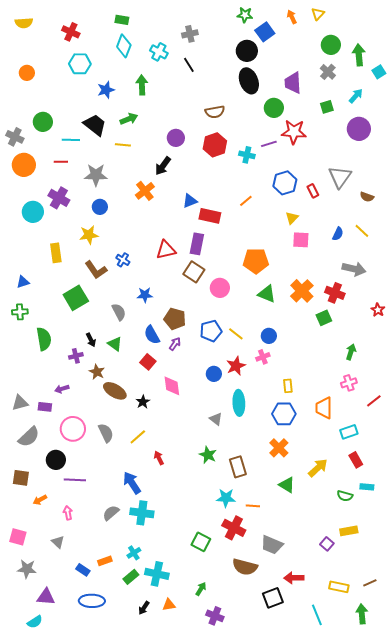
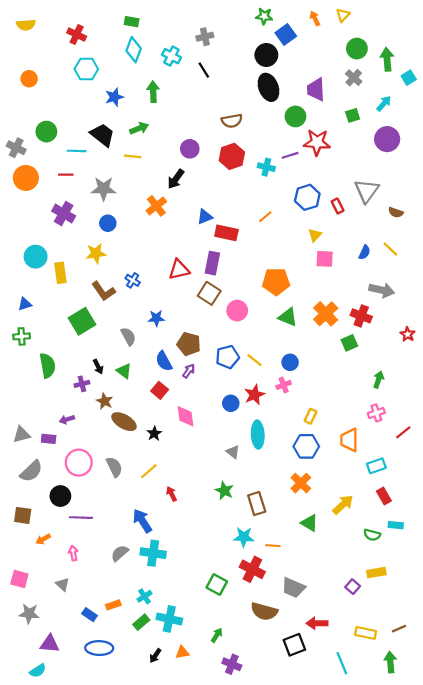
cyan circle: (33, 212) -> (36, 257), moved
yellow rectangle: (288, 386) -> (311, 416), turned 32

